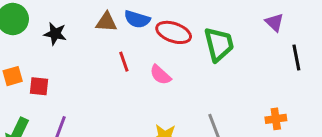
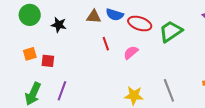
green trapezoid: (219, 44) -> (171, 31), turned -110
pink semicircle: (160, 75) -> (131, 53), turned 98

